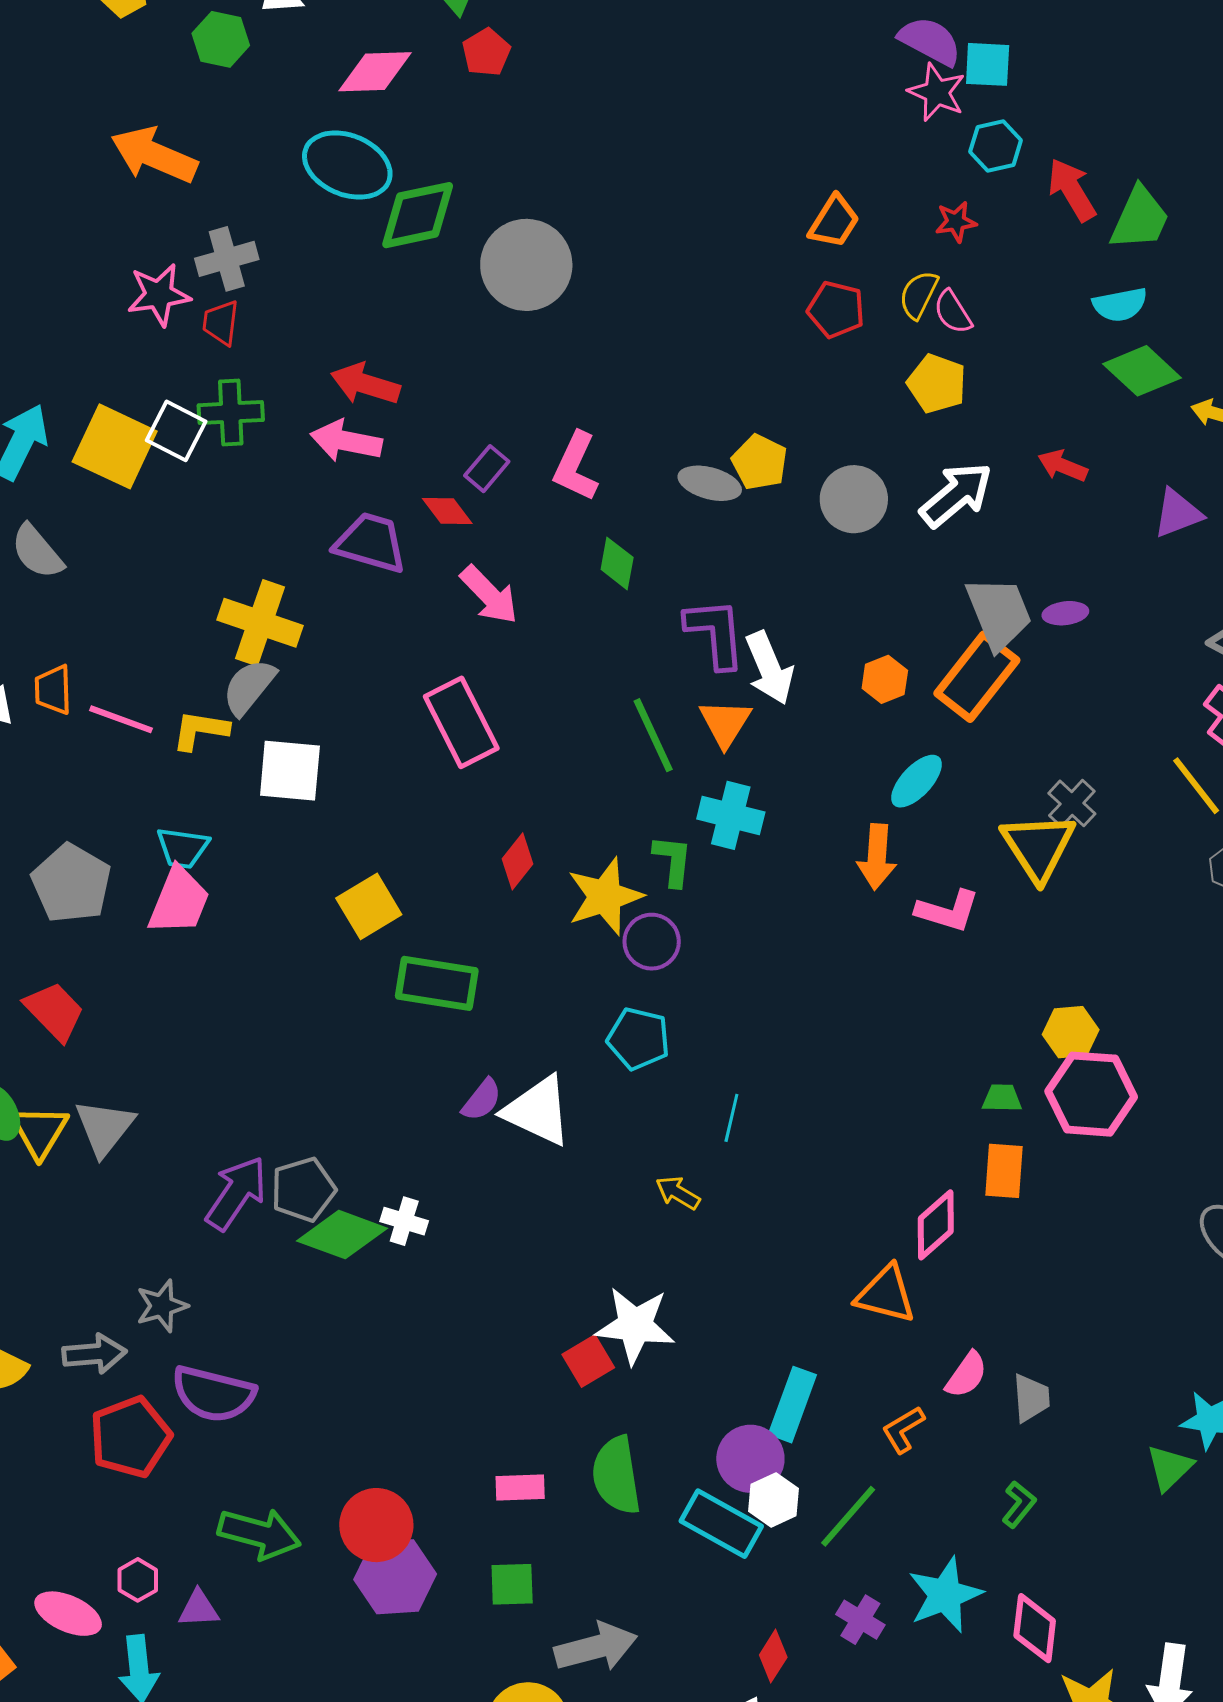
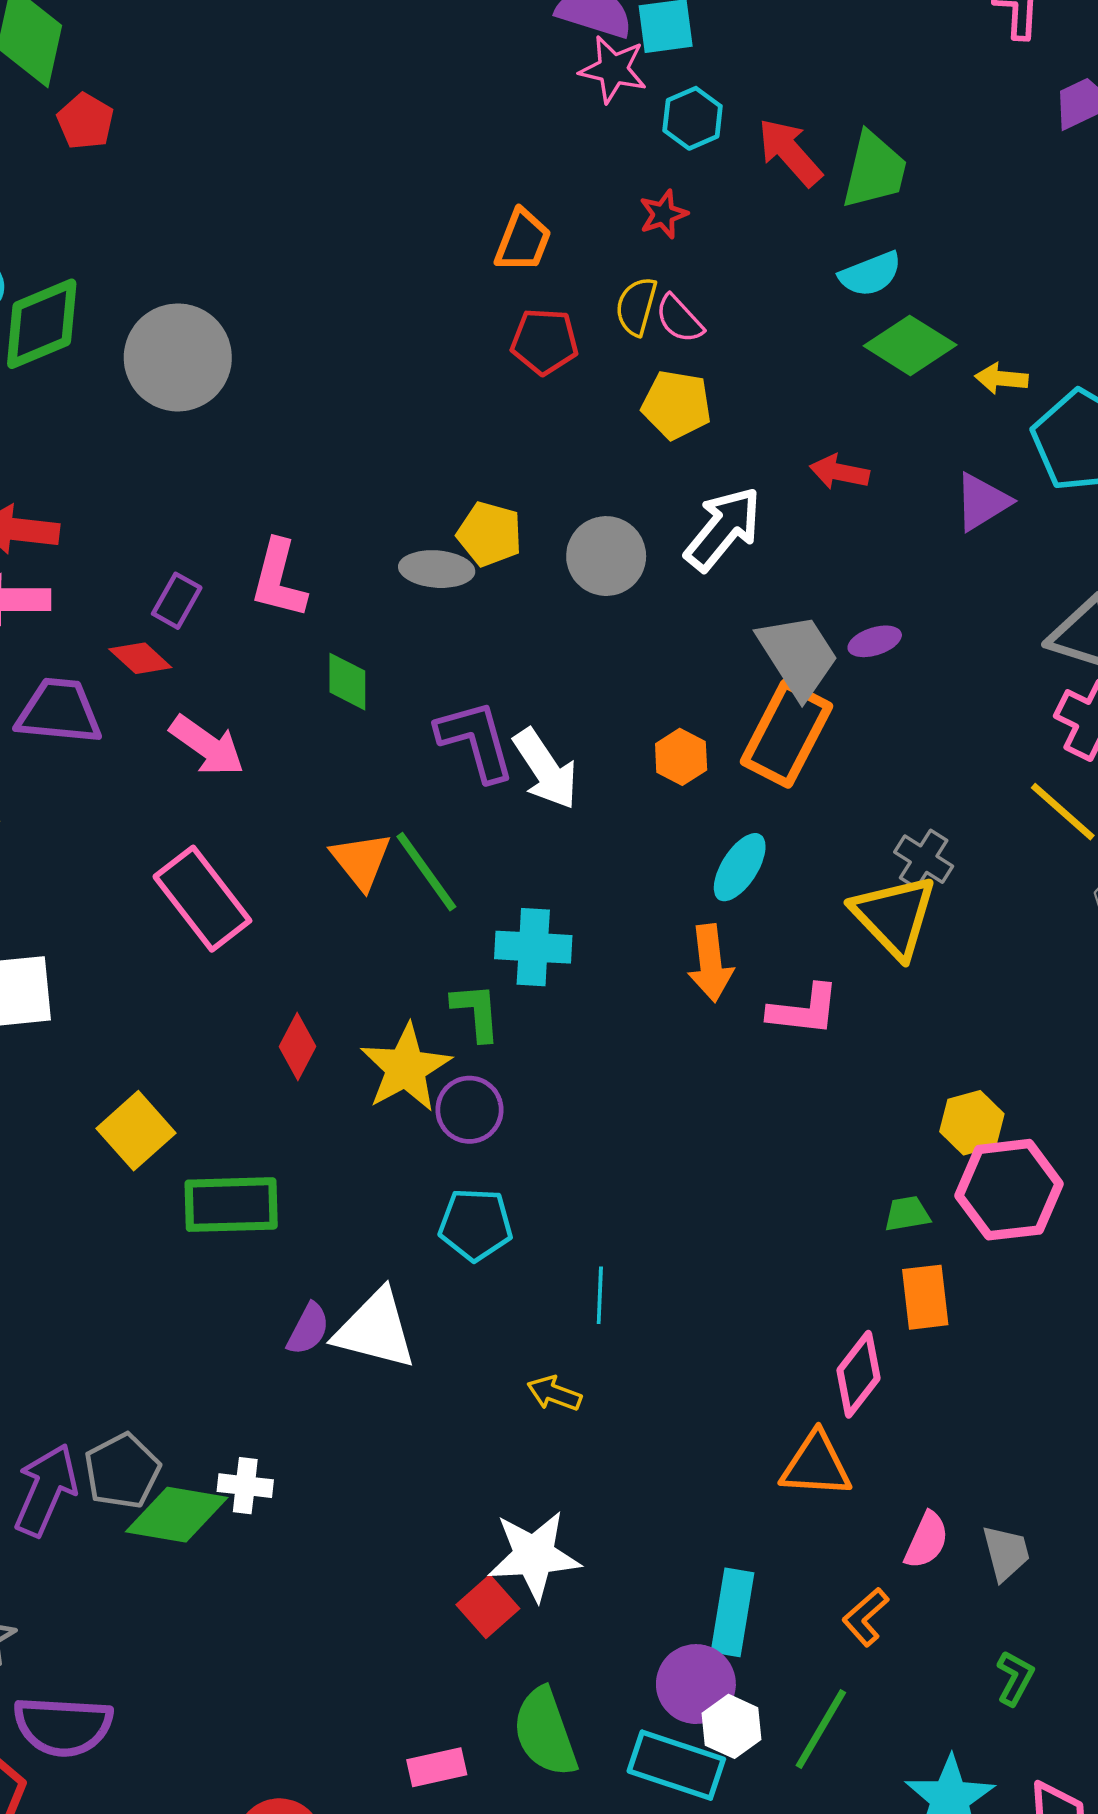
orange triangle: (725, 723) -> (361, 860), moved

